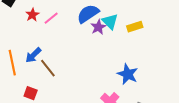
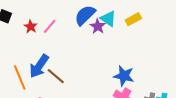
blue arrow: (33, 55) -> (39, 66), size x1.4
blue star: (128, 74) -> (124, 76), moved

